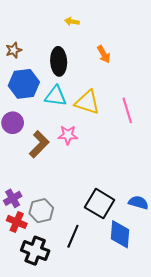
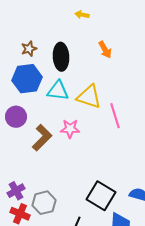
yellow arrow: (72, 21) -> (82, 15), moved
brown star: (14, 50) -> (29, 49), moved
pink line: (127, 110) -> (115, 116), moved

